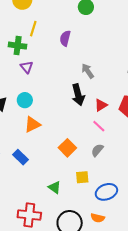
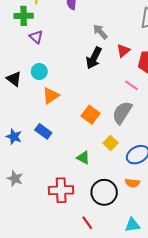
black arrow: (78, 95) -> (94, 58), turned 50
red triangle: (101, 105) -> (123, 51), moved
pink line: (99, 126) -> (132, 85), moved
gray semicircle: (97, 150) -> (122, 113), size x1.6
yellow square: (82, 177) -> (110, 143), turned -32

